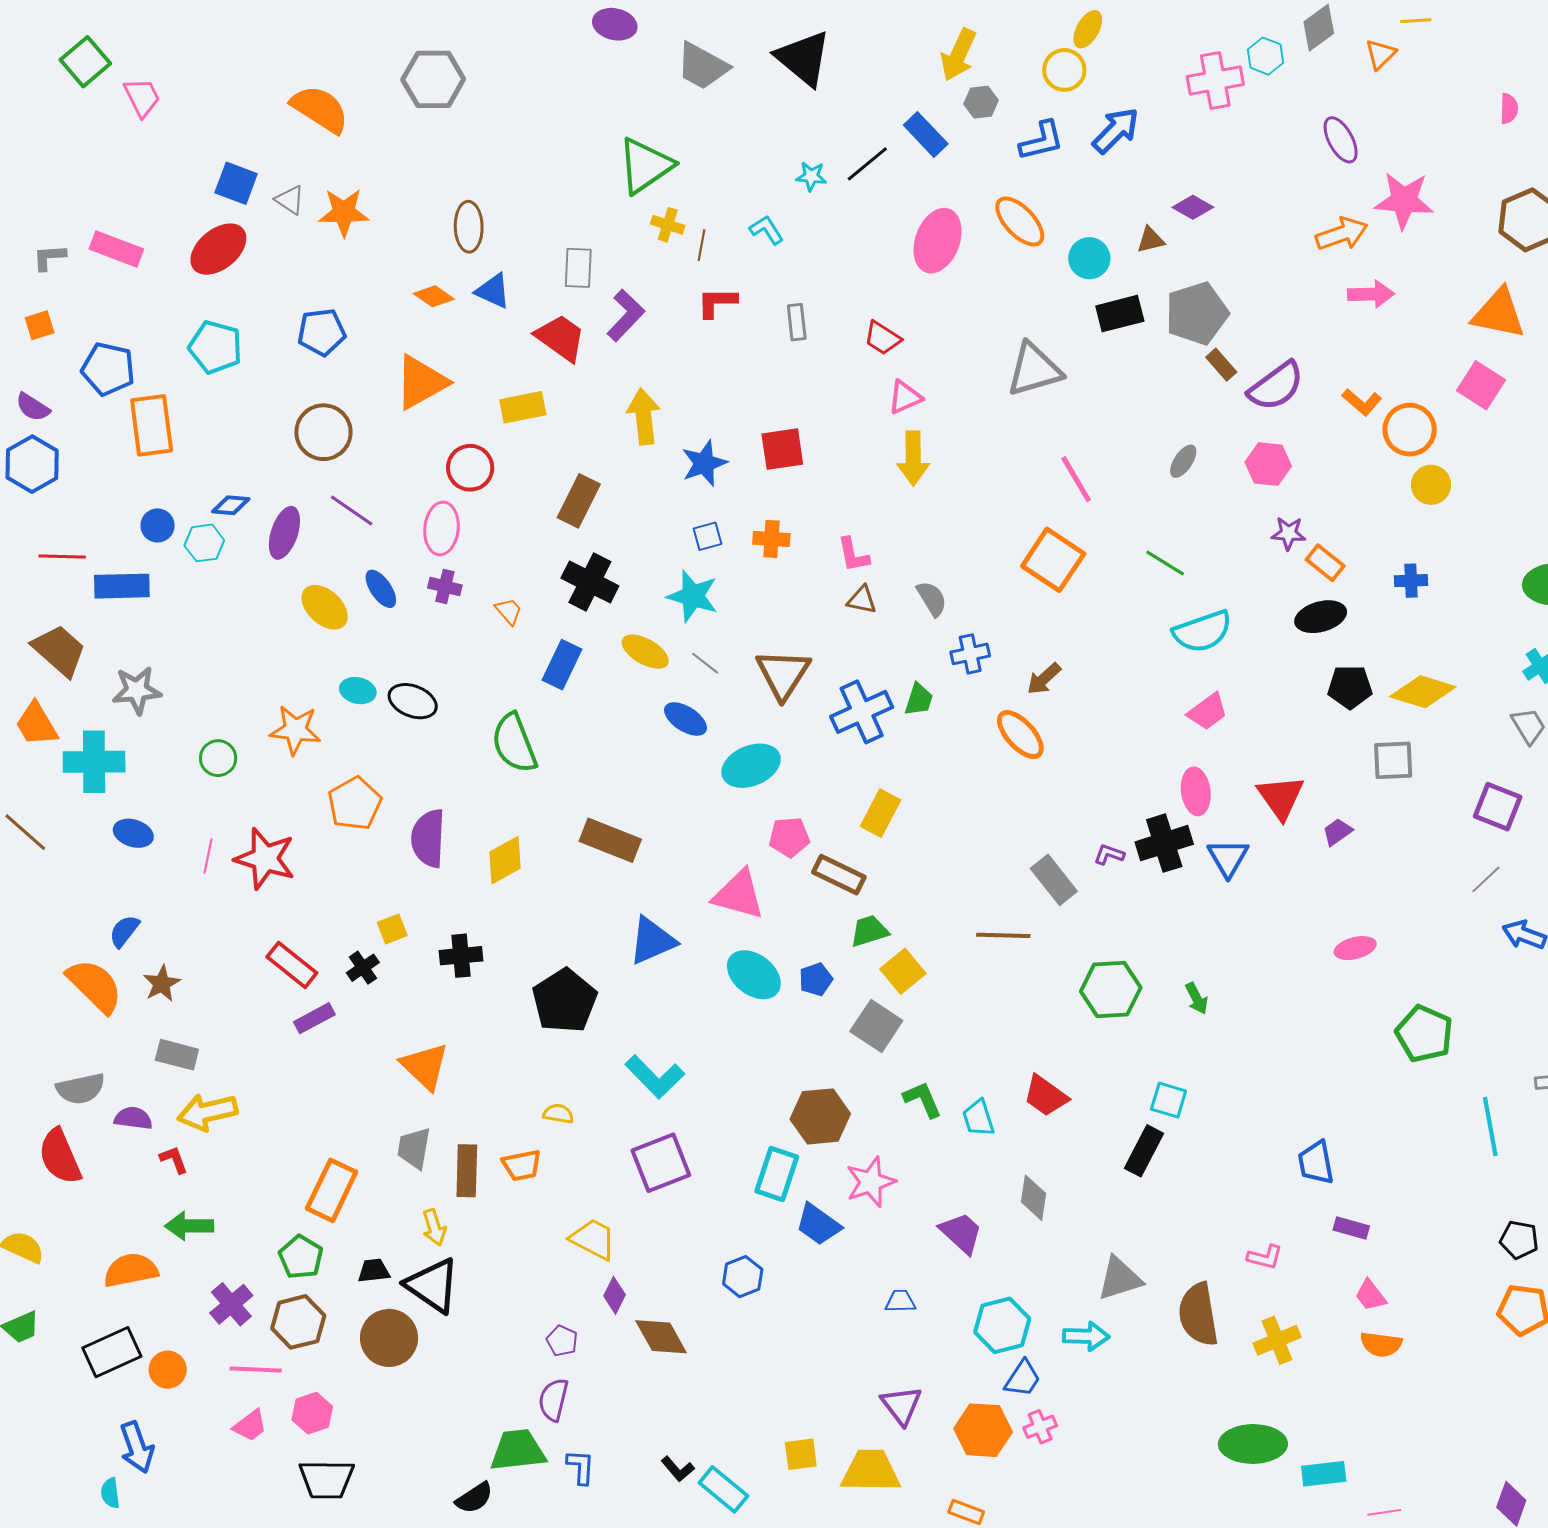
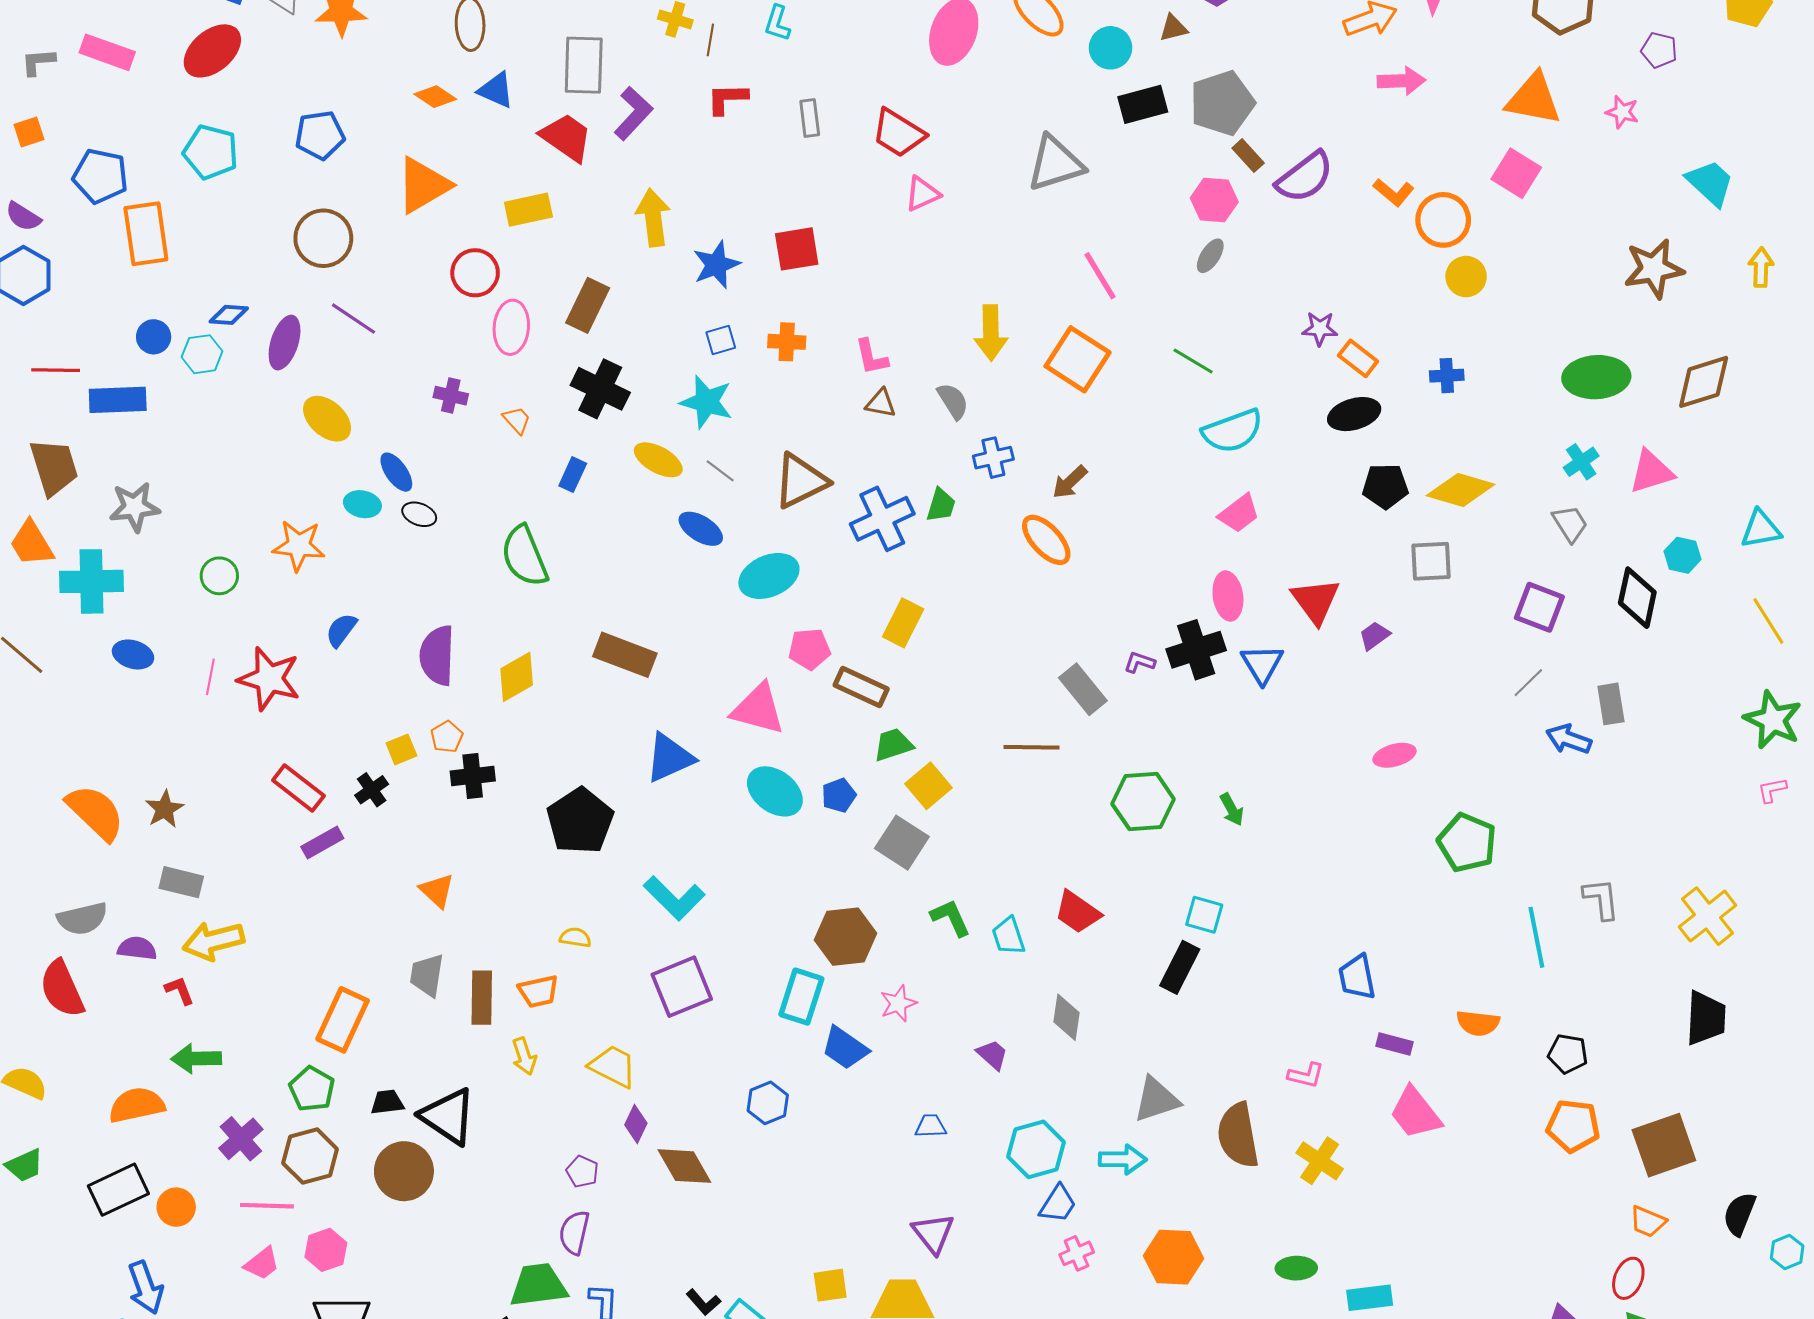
cyan L-shape: (767, 230) -> (777, 23), turned -129
gray rectangle: (578, 268) -> (584, 65), size x1.4
red trapezoid: (883, 338) -> (898, 133), size x1.4
yellow arrow: (913, 458) -> (991, 333), moved
pink hexagon: (1268, 464) -> (1214, 200), moved
pink ellipse: (441, 528) -> (511, 327), moved
blue ellipse: (381, 589) -> (396, 472), moved
brown trapezoid: (59, 650) -> (54, 467), turned 32
blue rectangle: (562, 665) -> (573, 475), size x0.7
brown triangle: (783, 674) -> (801, 481), turned 32
black ellipse: (413, 701) -> (419, 514), size x0.7
orange pentagon: (355, 804) -> (447, 737), moved, size x0.6
blue semicircle: (124, 931) -> (341, 630), moved
orange triangle: (425, 1066) -> (437, 891), size x0.7
pink star: (871, 1182) -> (898, 1003), size x0.7
yellow arrow: (434, 1227) -> (524, 1056), moved
purple trapezoid: (961, 1233) -> (992, 1055), size x0.7
pink trapezoid: (1371, 1295) -> (1415, 1113), size x1.6
yellow cross: (1277, 1340) -> (1320, 1161), turned -33
orange semicircle: (1381, 1344) -> (1478, 1023), moved
orange hexagon: (983, 1430) -> (1174, 1257), moved
green ellipse: (1253, 1444) -> (1296, 1268), size x0.6

